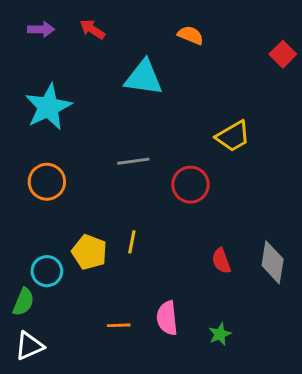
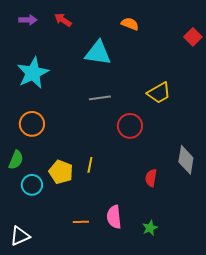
gray line: (133, 161) -> (100, 98), moved
red semicircle: (221, 261) -> (151, 178), turned 30
gray diamond: (273, 262) -> (186, 160), moved
green semicircle: (23, 302) -> (16, 160), moved

